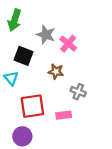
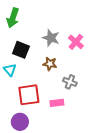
gray star: (46, 35) -> (51, 38), moved
pink cross: (68, 44) -> (76, 42), moved

